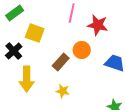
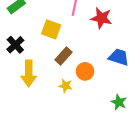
yellow square: (35, 33) -> (51, 29), moved
orange circle: (82, 50) -> (85, 71), moved

